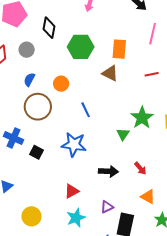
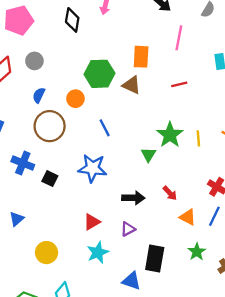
black diamond: (49, 28) -> (72, 20), moved
green hexagon: (81, 47) -> (99, 74), moved
orange triangle: (148, 197) -> (188, 217), moved
purple triangle: (107, 207) -> (128, 229), moved

